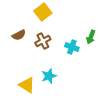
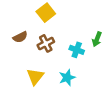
cyan star: (49, 76) -> (67, 78), moved
yellow triangle: (27, 85) -> (35, 76), moved, turned 36

